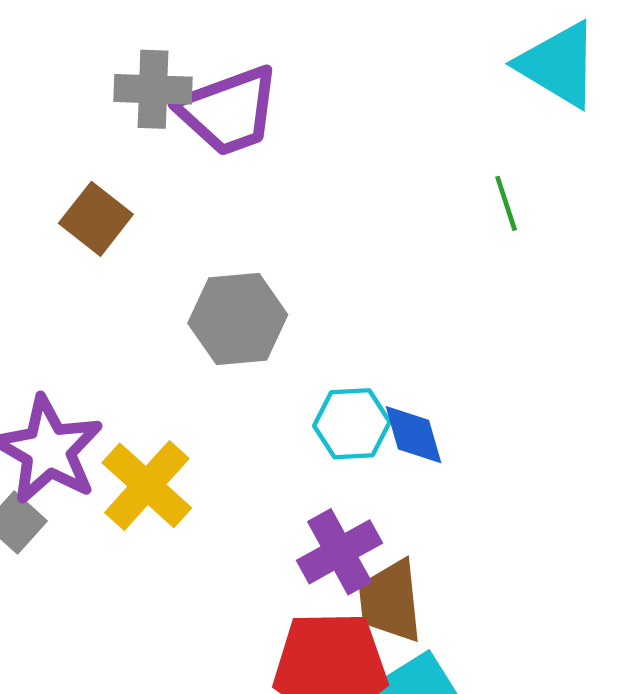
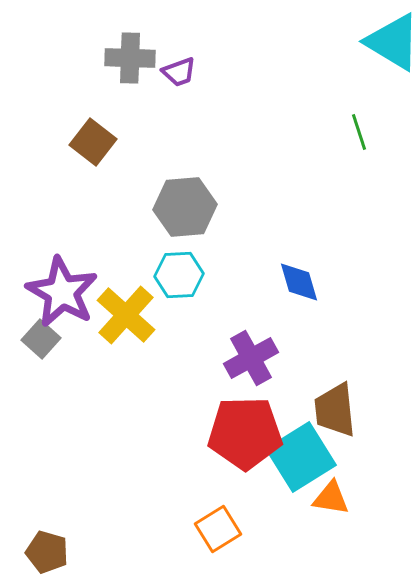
purple trapezoid: (229, 111) -> (179, 72), size x0.5
cyan hexagon: (352, 424) -> (179, 275), moved
brown trapezoid: (390, 601) -> (335, 410), moved

